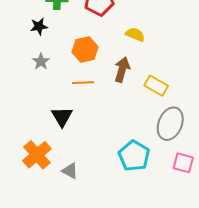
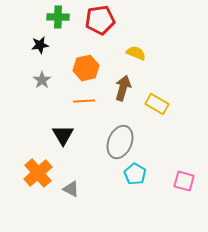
gray ellipse: (170, 124) -> (120, 142), moved
cyan pentagon: (134, 156) -> (135, 174), size x0.7

